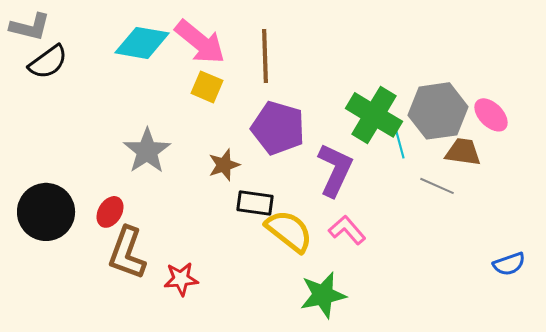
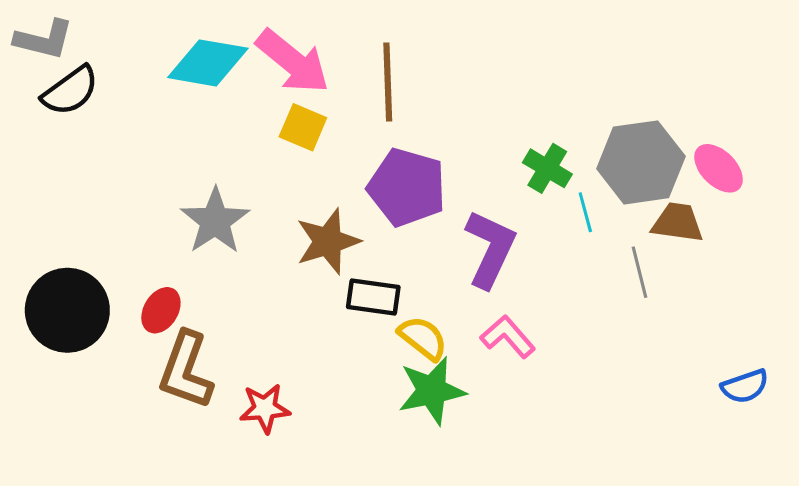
green cross: (374, 115) -> (547, 168), size x0.6
brown star: (224, 165) -> (328, 241), size x1.4
gray line: (437, 186) -> (639, 272), turned 52
yellow semicircle: (289, 231) -> (423, 338), size x0.7
green star: (323, 295) -> (432, 391), moved

